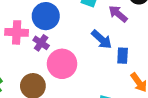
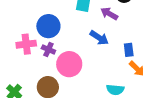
blue rectangle: (123, 56) -> (129, 50), moved

